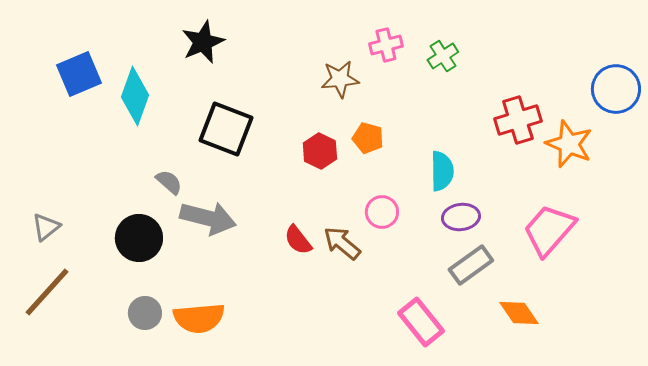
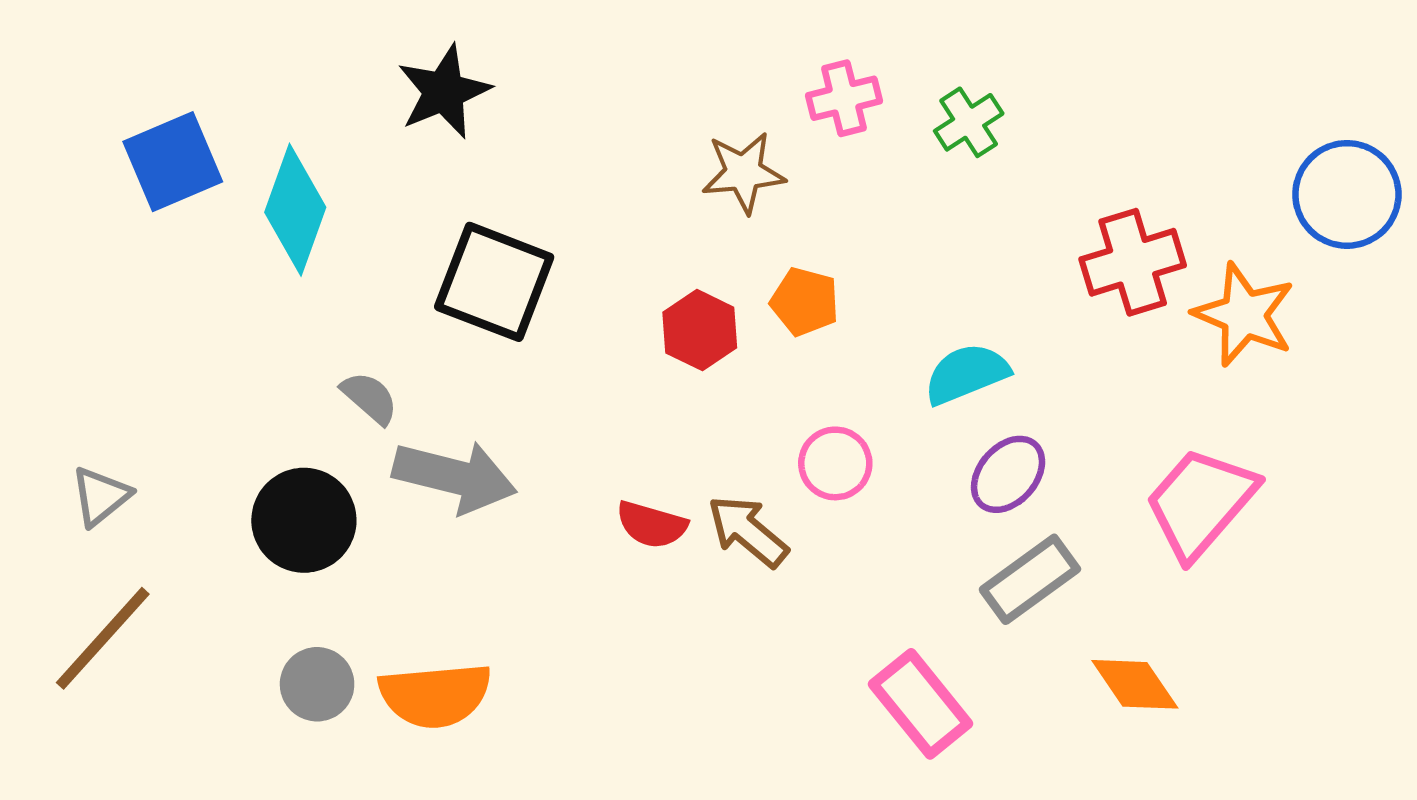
cyan semicircle: (442, 171) -> (966, 374), turned -111
purple ellipse: (461, 217) -> (1008, 474), turned -42
red semicircle: (298, 240) -> (652, 525), turned -36

